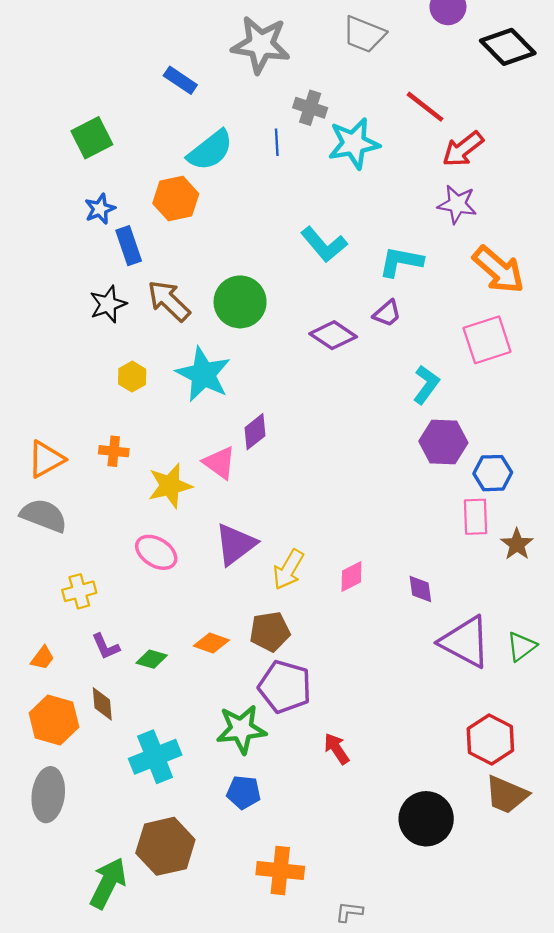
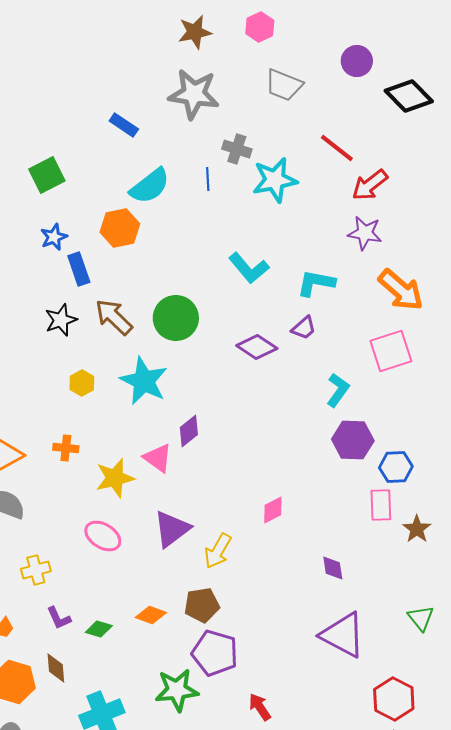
pink diamond: (351, 576) -> (273, 510), moved
purple triangle: (465, 642) -> (343, 635), moved
green triangle: (521, 646) -> (421, 618), turned -32

